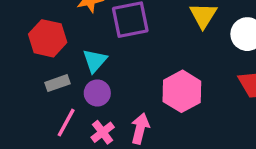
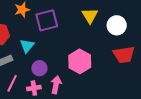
purple circle: (97, 93) -> (39, 68), moved
pink cross: (103, 132) -> (34, 88), turned 32

